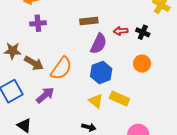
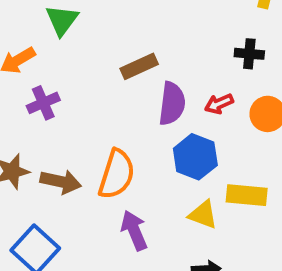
red arrow: (121, 31) -> (219, 104), moved
purple arrow: (45, 95) -> (134, 230), moved, turned -54

